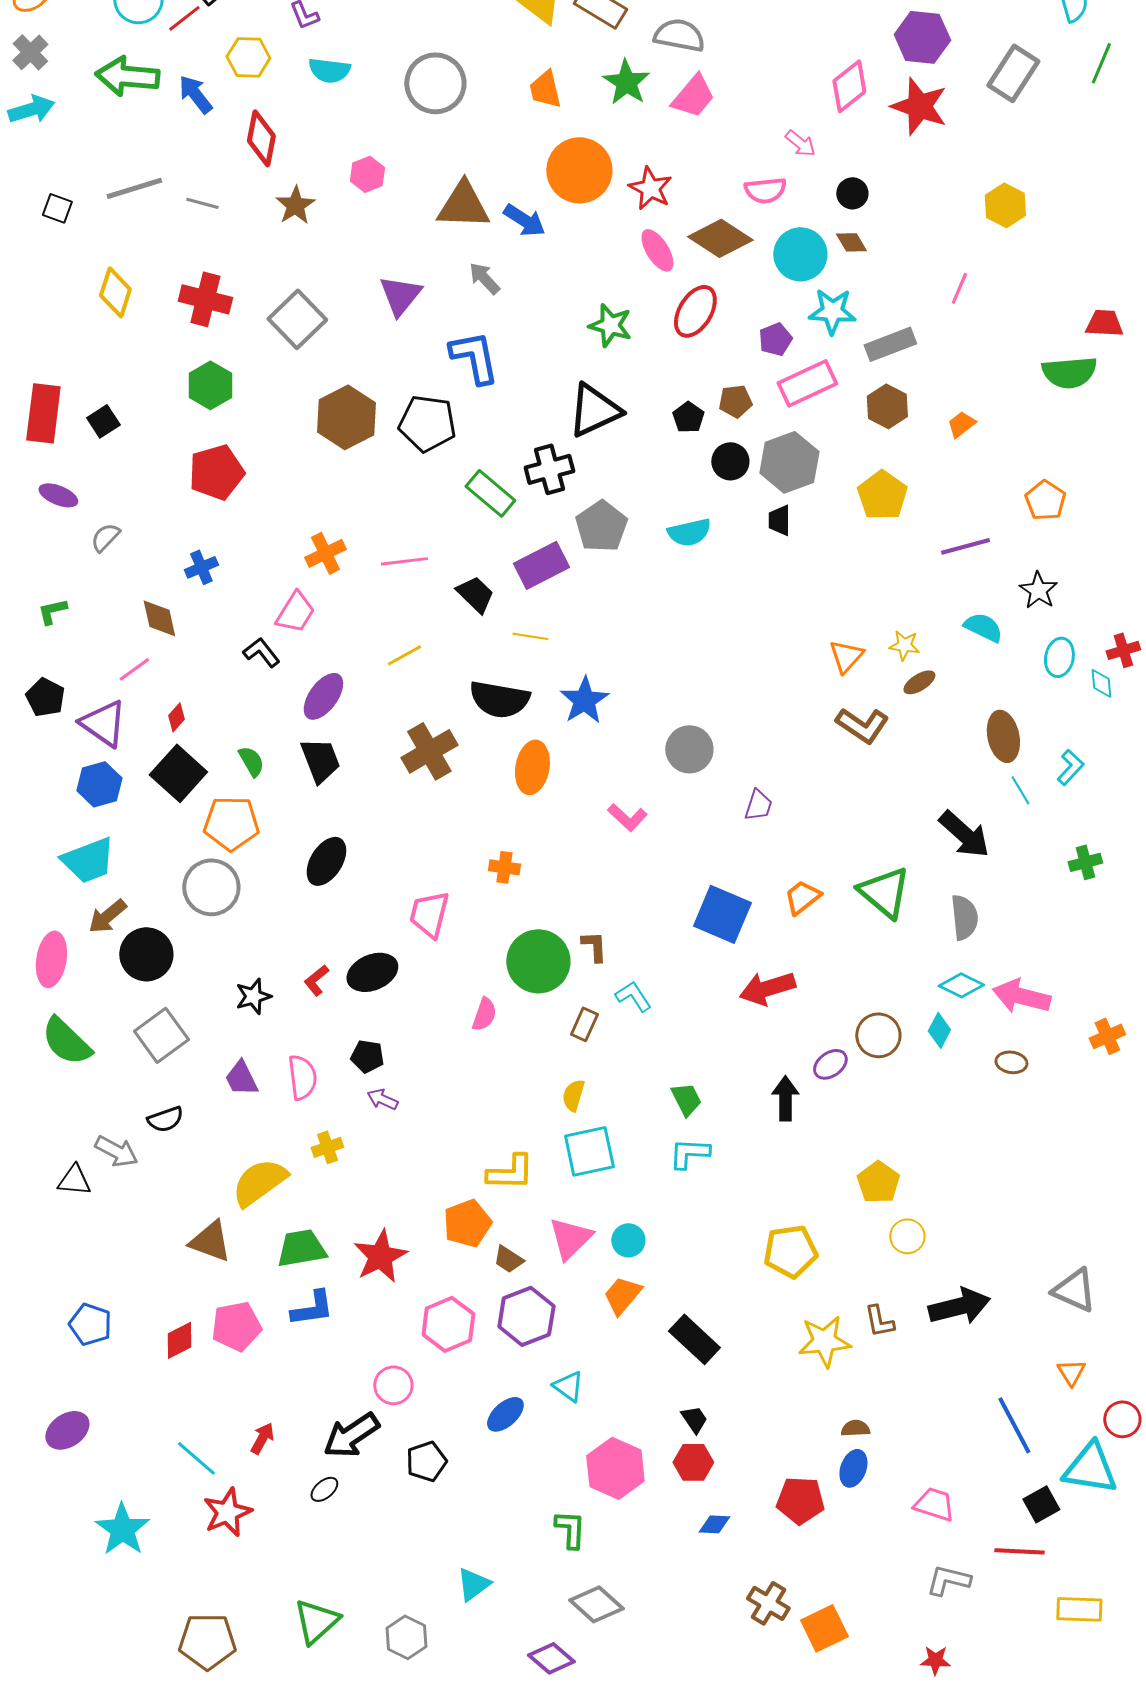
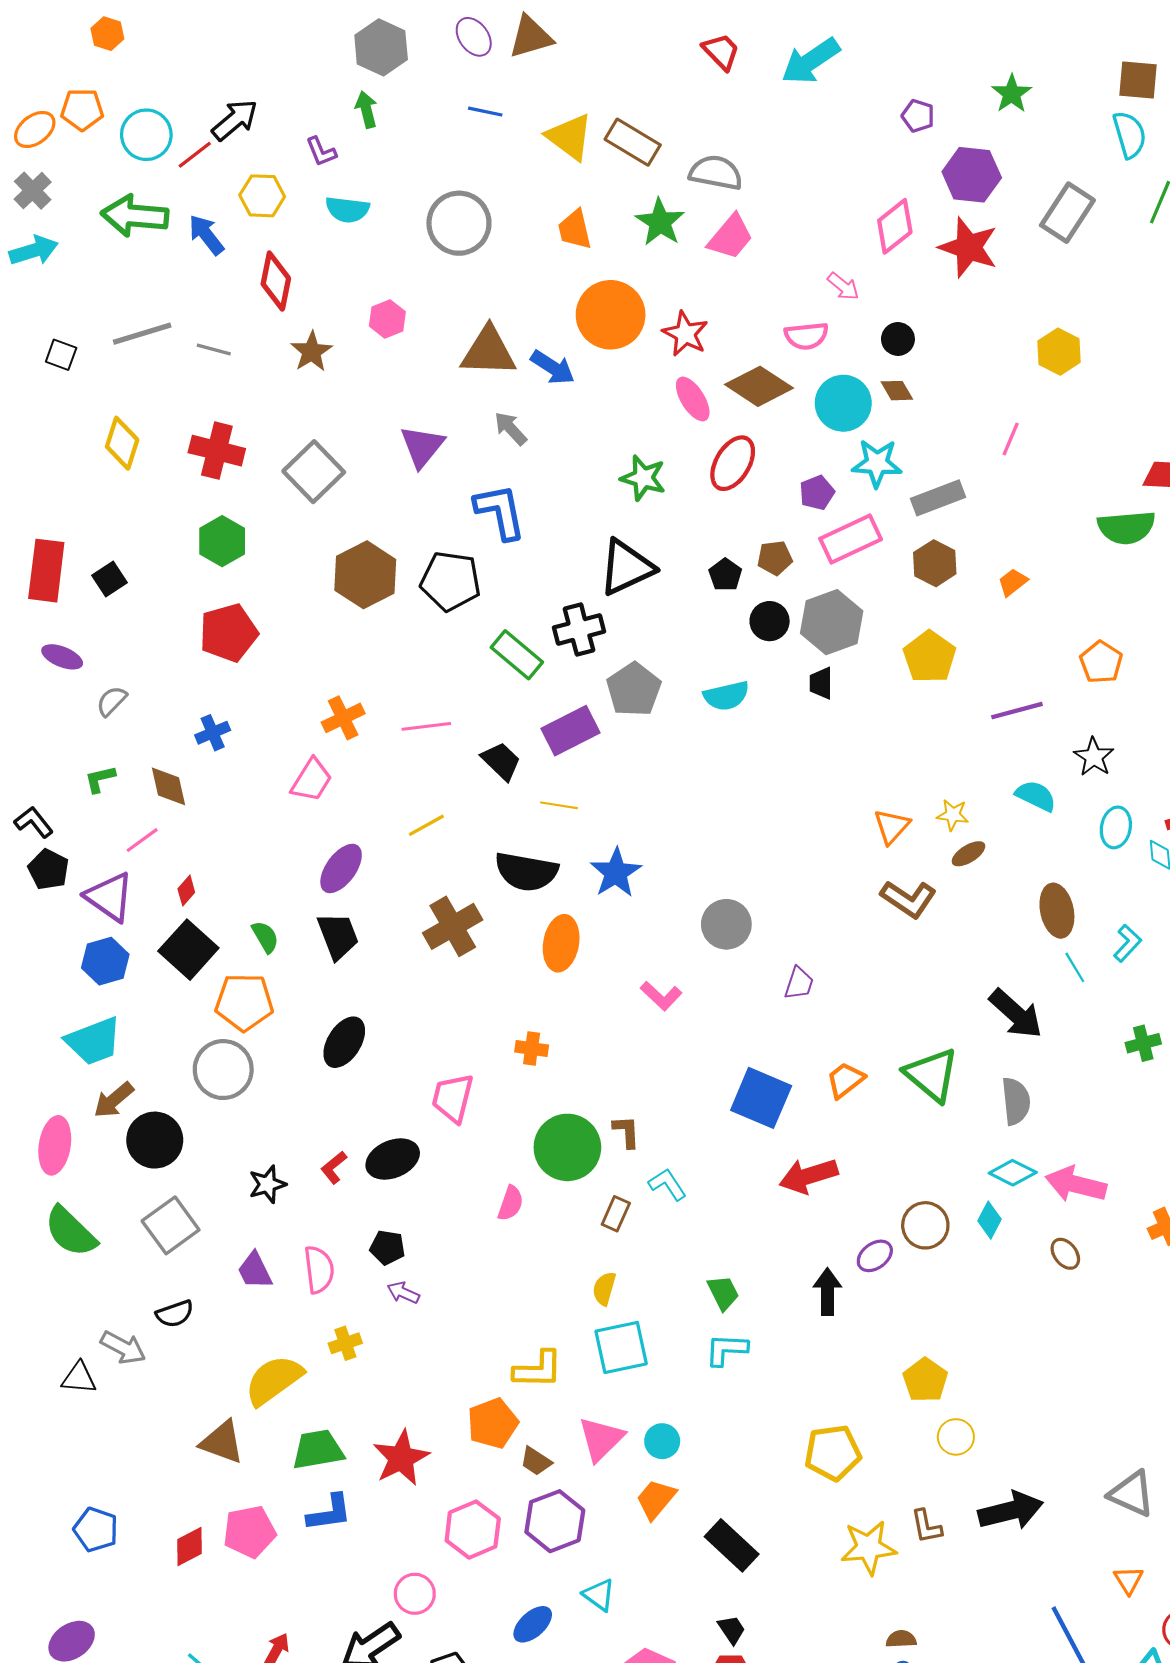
green L-shape: (52, 611) -> (100, 779), moved
black L-shape: (261, 652) -> (34, 822), moved
brown ellipse: (1011, 1062) -> (1065, 1254), turned 44

